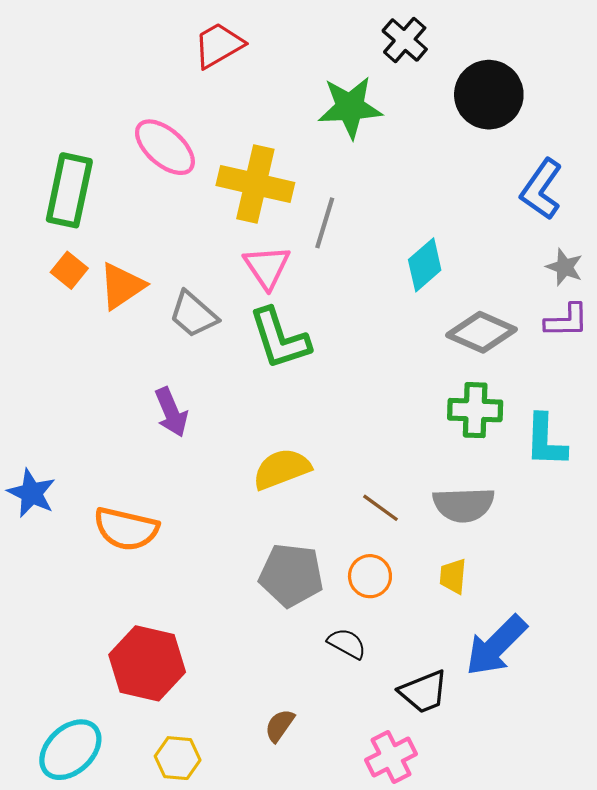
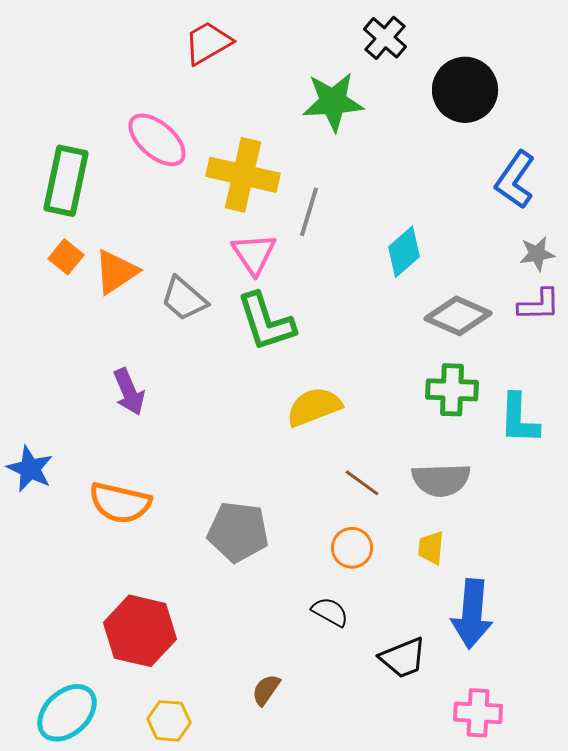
gray star: (565, 267) -> (537, 254), turned -30
purple arrow: (171, 412) -> (129, 392), moved
yellow semicircle: (282, 469) -> (314, 407), moved
gray pentagon: (291, 575) -> (238, 532), moved
blue arrow: (496, 646) -> (472, 614), turned -40
pink cross: (391, 757) -> (478, 713), moved, turned 30

